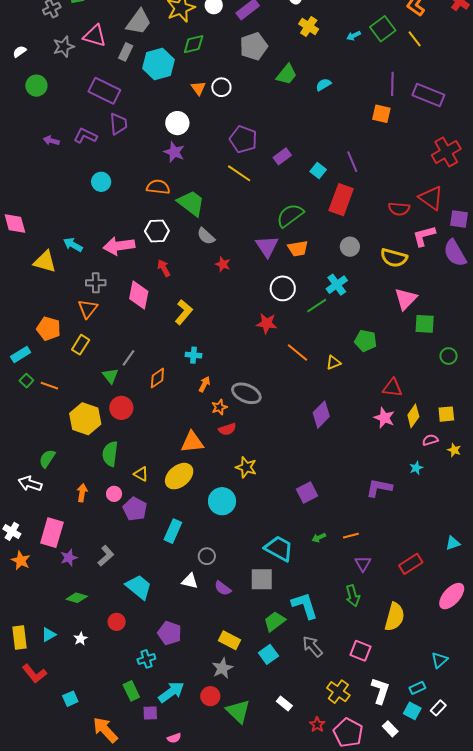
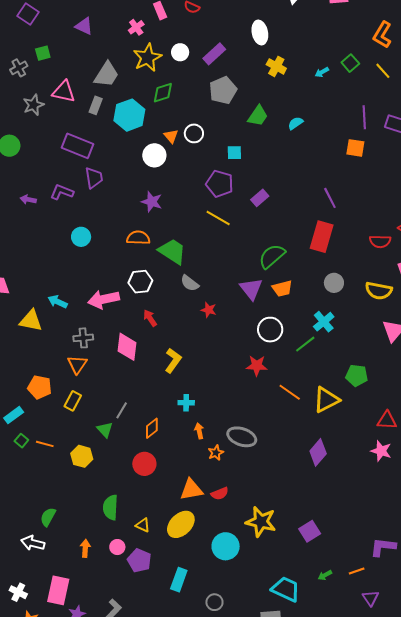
green square: (383, 29) -> (350, 63), size x0.7
white circle: (177, 123) -> (154, 155), moved
cyan square: (318, 171) -> (234, 153), moved, turned -35
yellow triangle: (333, 363) -> (326, 400), size x1.8
orange arrow: (204, 384) -> (199, 431), turned -35
red circle: (121, 408) -> (144, 464), moved
yellow hexagon: (85, 419) -> (82, 456), moved, size x0.7
red semicircle: (227, 429) -> (220, 494), moved
yellow star: (246, 467) -> (261, 522), moved, size x1.4
purple L-shape: (379, 488) -> (383, 547), moved

